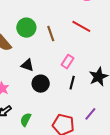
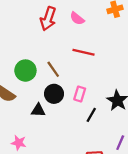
black line: (72, 83) -> (91, 115), turned 32
black circle: (41, 84) -> (54, 94), moved

